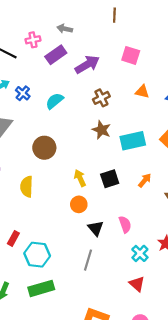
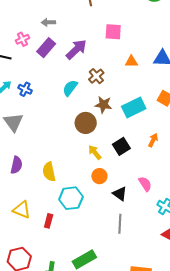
cyan semicircle: (55, 101) -> (70, 88), moved
brown circle: (44, 148) -> (86, 123), moved
cyan hexagon: (37, 255) -> (71, 198), moved

